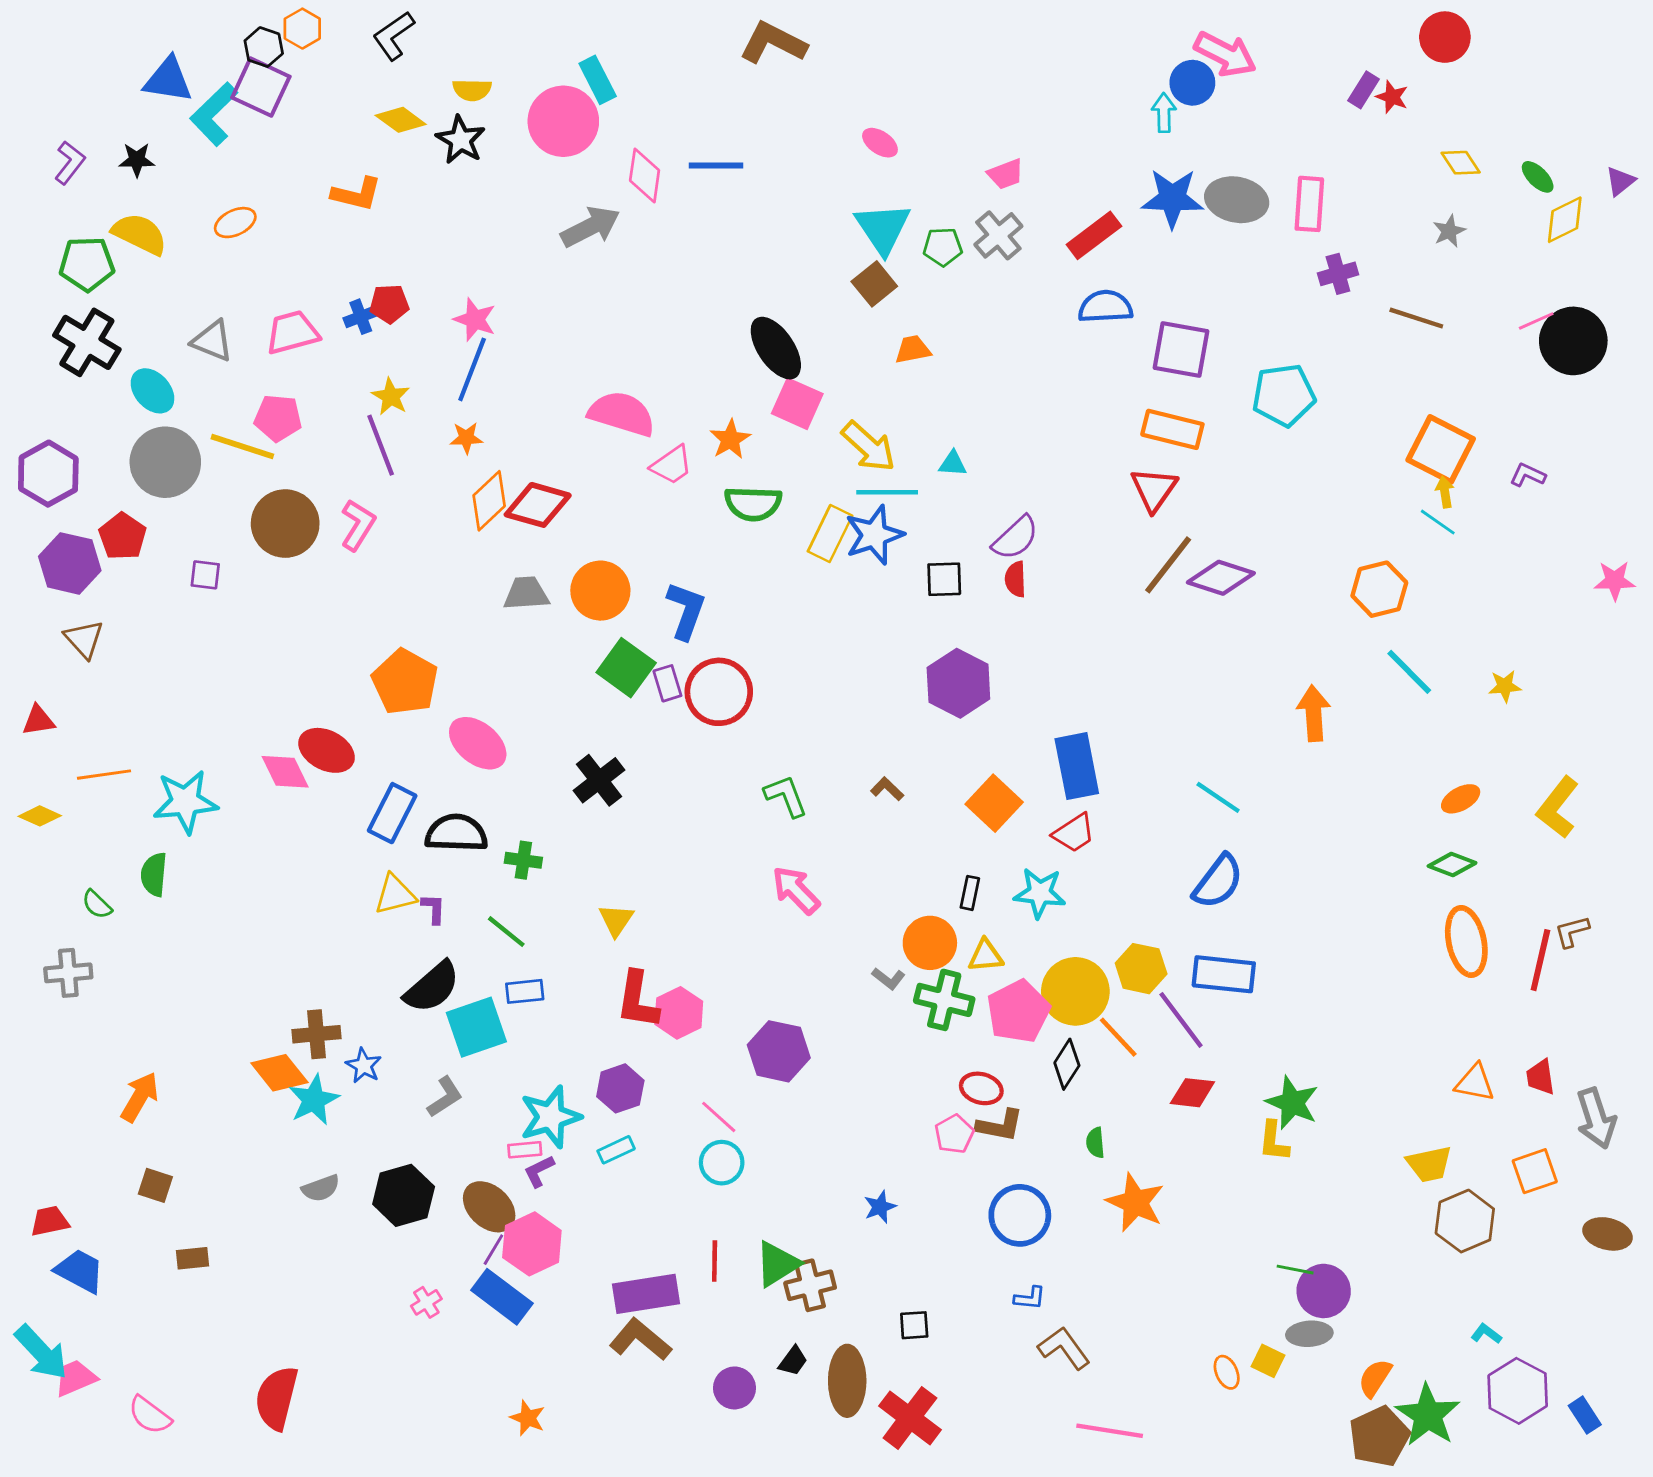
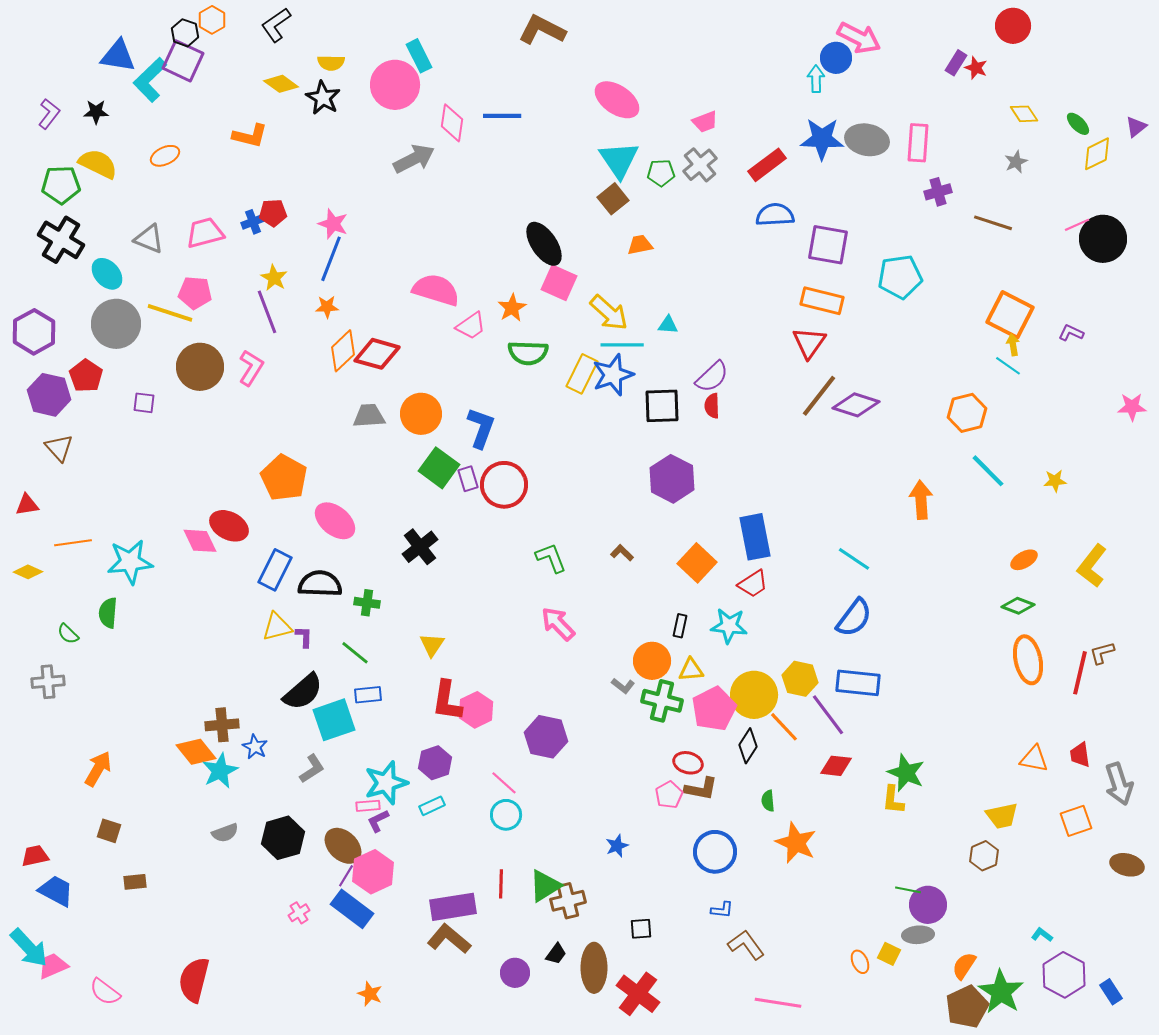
pink ellipse: (880, 143) -> (617, 100), size x1.8
black square: (944, 579) -> (662, 406), size x1.4
brown hexagon: (1465, 1221) -> (984, 856), moved, size x0.7

